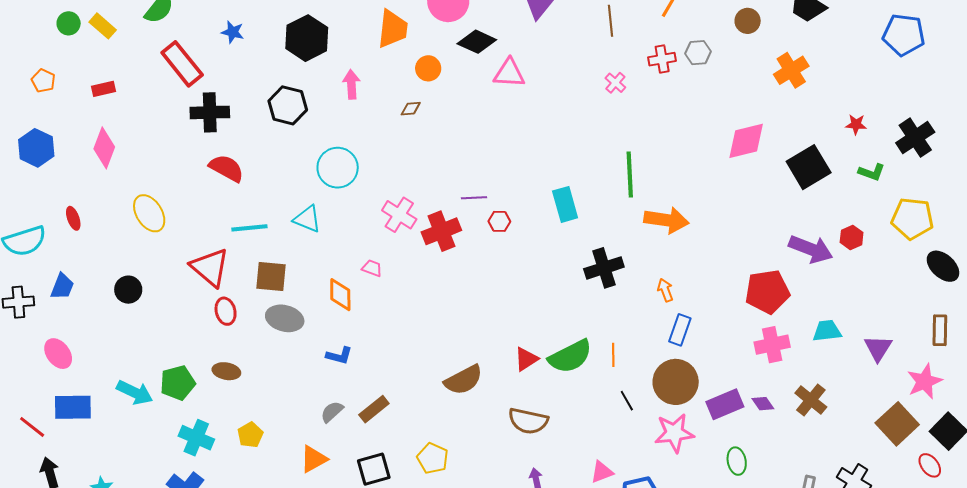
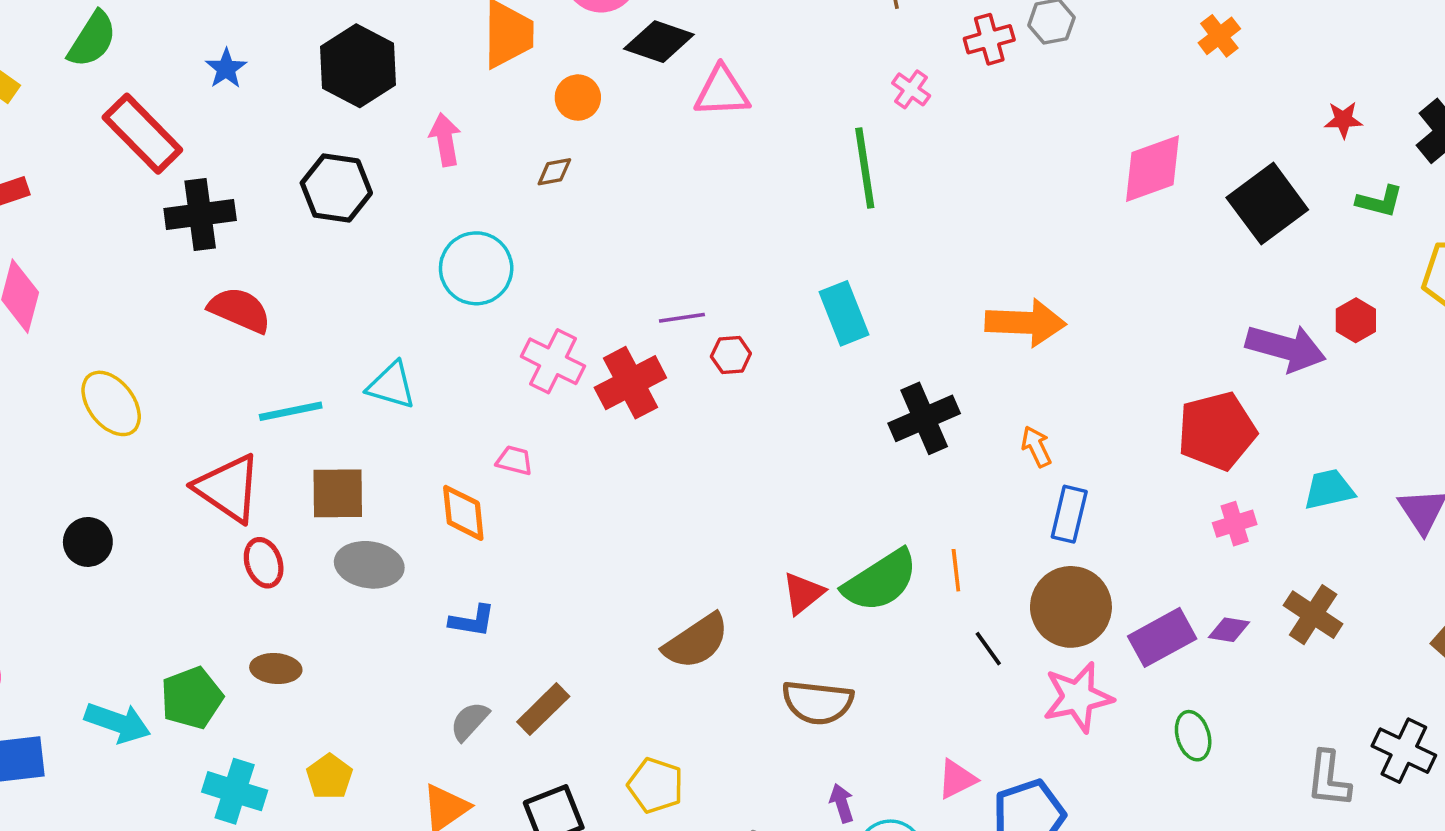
blue star: (233, 32) -> (226, 69), turned 30
orange cross: (791, 70) -> (1219, 36), size x0.7
cyan circle: (338, 168) -> (476, 268), moved
green line: (630, 175) -> (865, 168), moved
pink cross: (772, 345) -> (1235, 524), size x0.7
purple diamond: (763, 404) -> (1229, 630), turned -40

